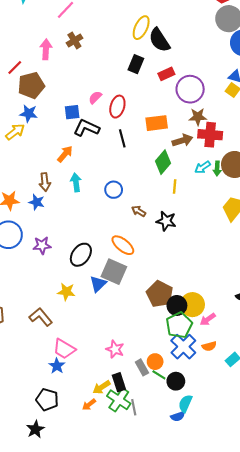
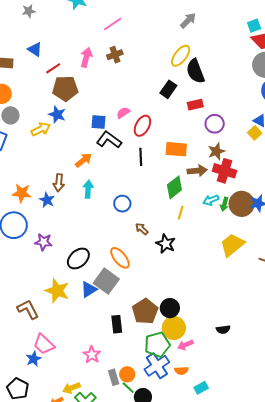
purple circle: (190, 89) -> (215, 124), size x0.7
brown star: (198, 117) -> (216, 151), turned -30
yellow star: (66, 292) -> (57, 291), size x1.4
black circle: (177, 305) -> (170, 308), moved
black rectangle: (119, 382) -> (117, 324), moved

